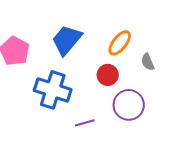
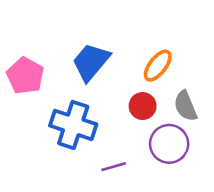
gray semicircle: (148, 62) -> (186, 106), moved, size x1.4

